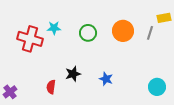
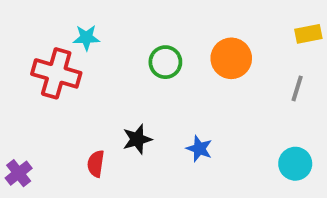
cyan star: (54, 28) -> (86, 38), moved
gray line: (150, 33) -> (297, 88), moved

